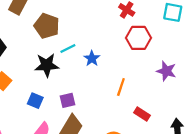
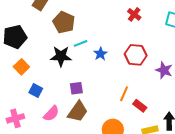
red hexagon: (139, 38) -> (136, 55), moved
orange line: (121, 87) -> (124, 94), moved
blue square: (35, 101) -> (36, 91), moved

